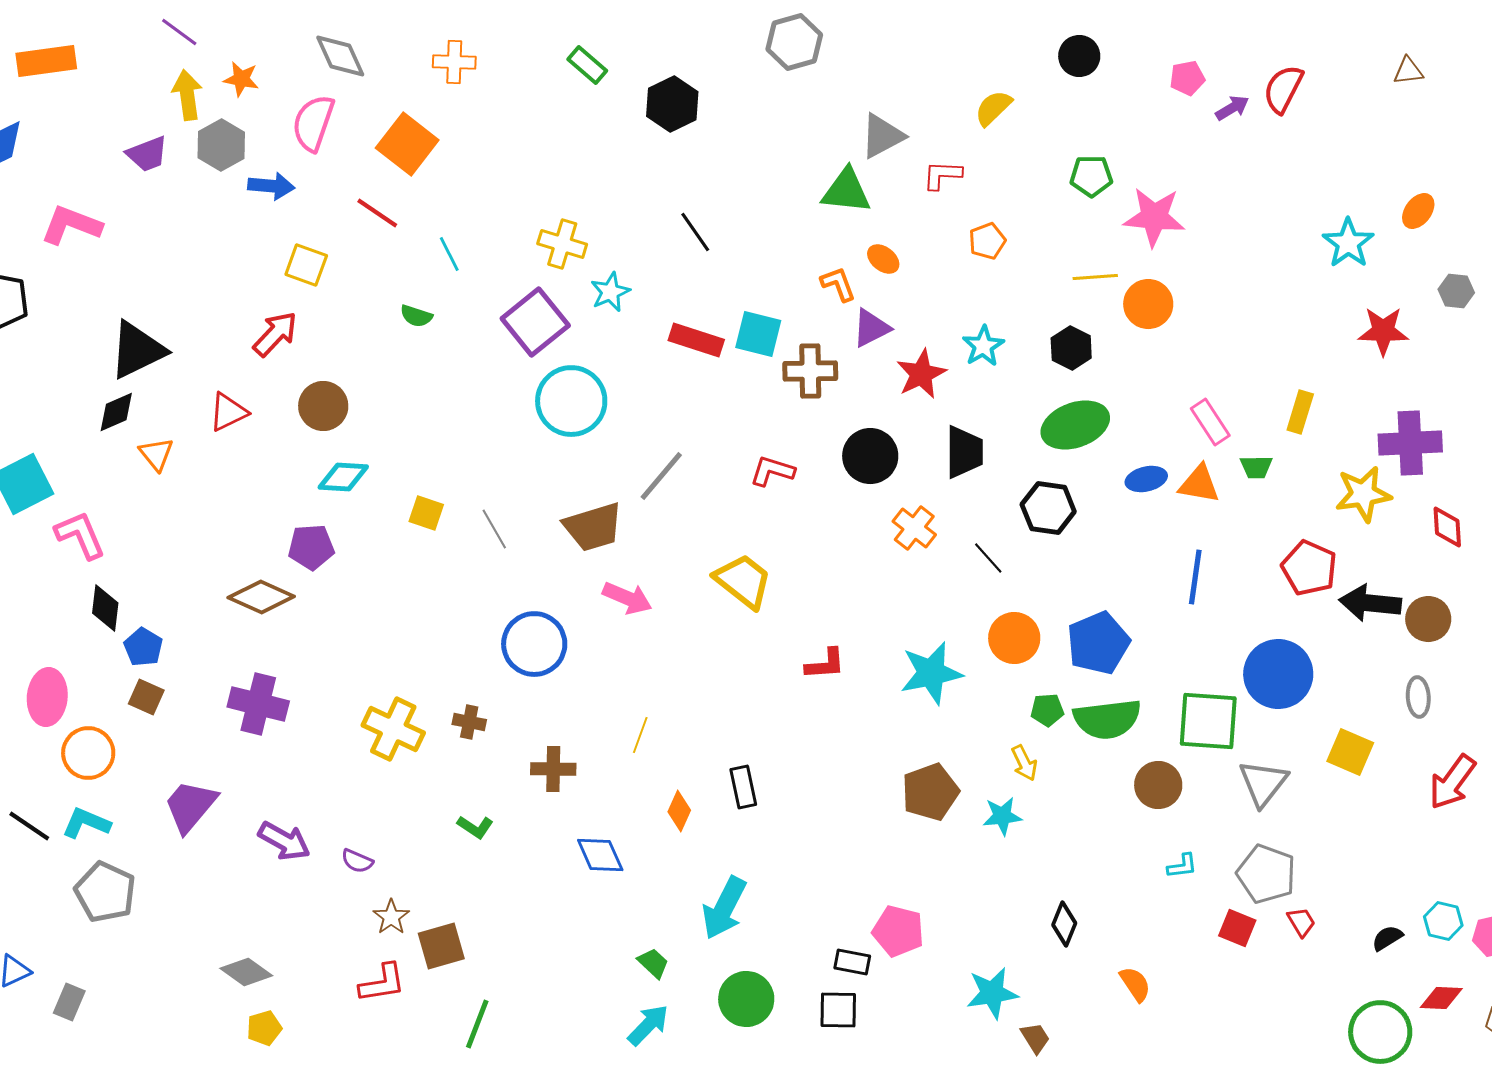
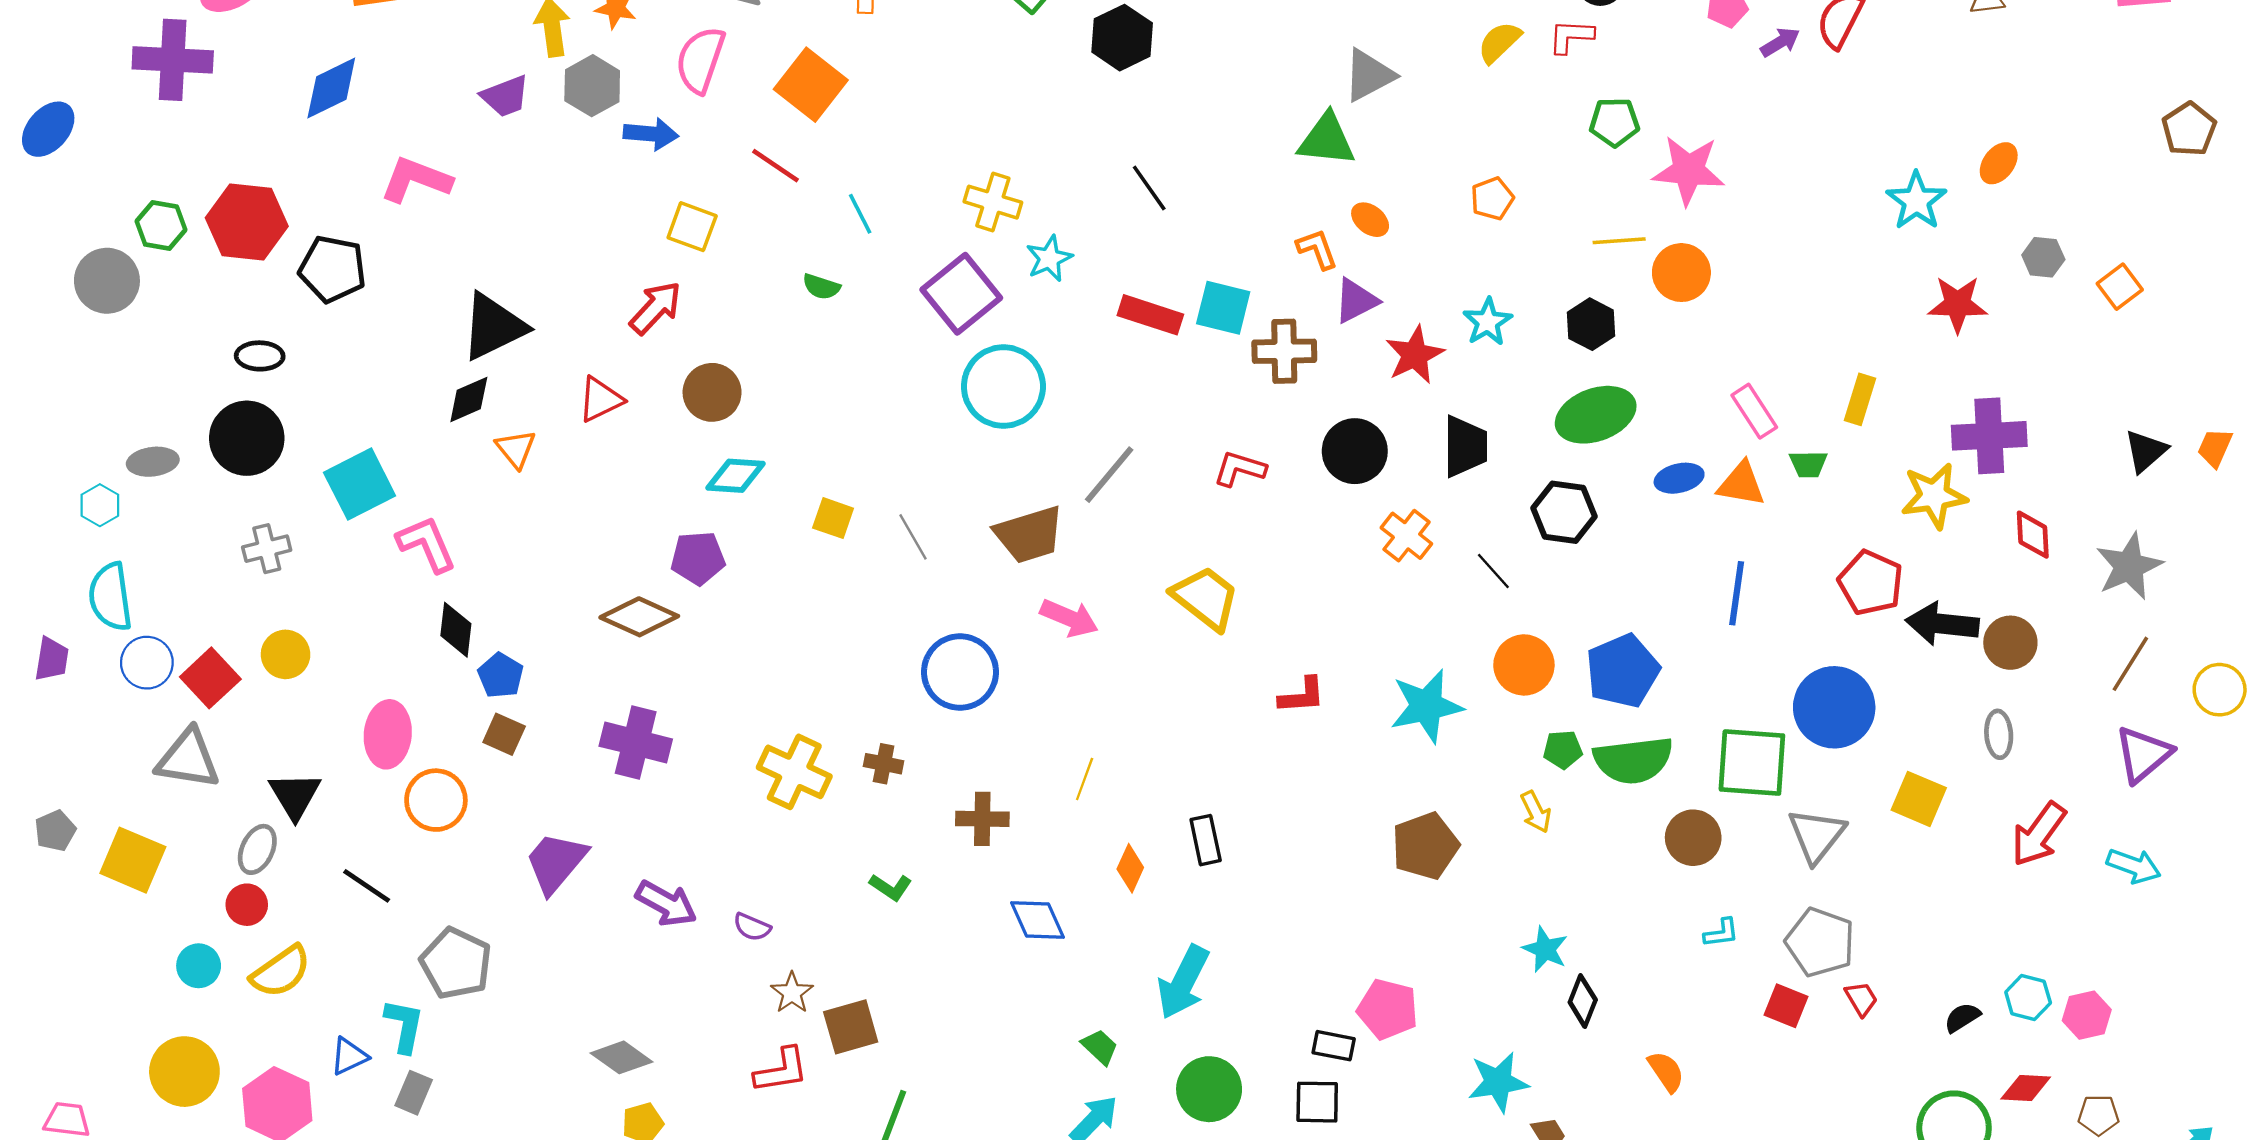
red L-shape: (942, 175) -> (1571, 36), moved
cyan star: (1002, 816) -> (1545, 949), moved, turned 30
cyan L-shape: (86, 823) -> (404, 1026), moved, turned 78

